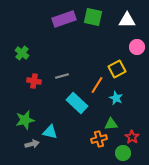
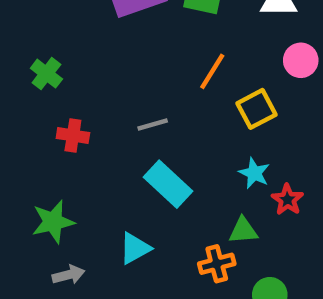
gray line: (62, 76) -> (153, 124), moved
orange line: (97, 85) -> (212, 71), moved
cyan triangle: (50, 132) -> (135, 248), moved, turned -42
red star: (132, 137) -> (287, 200), moved

